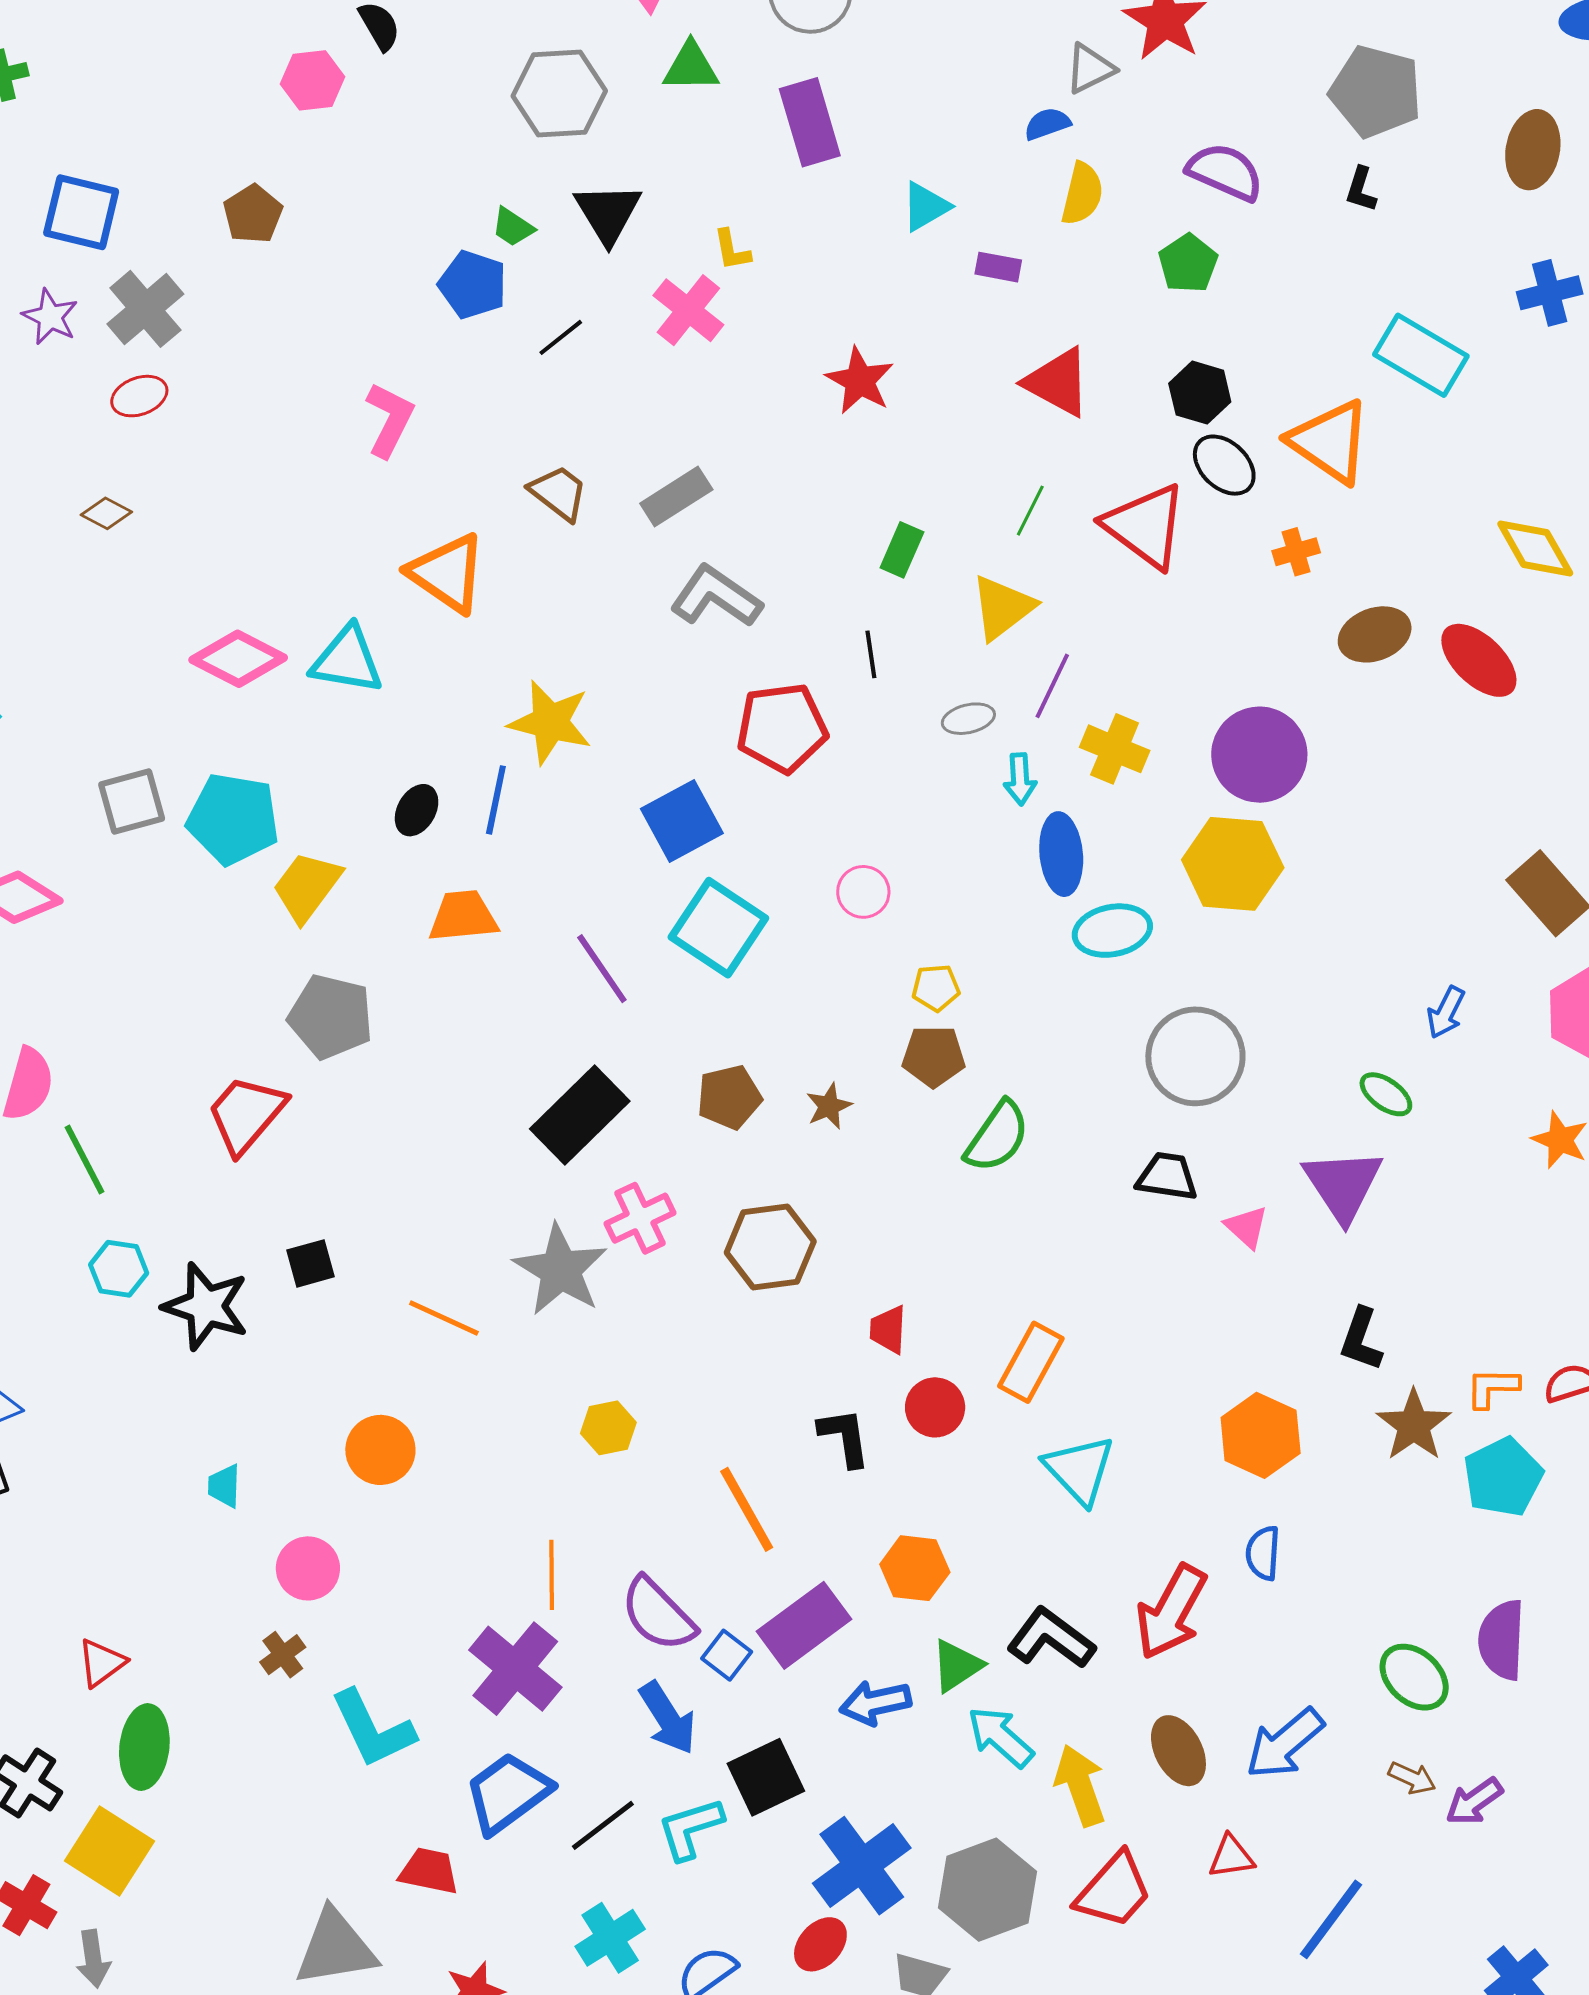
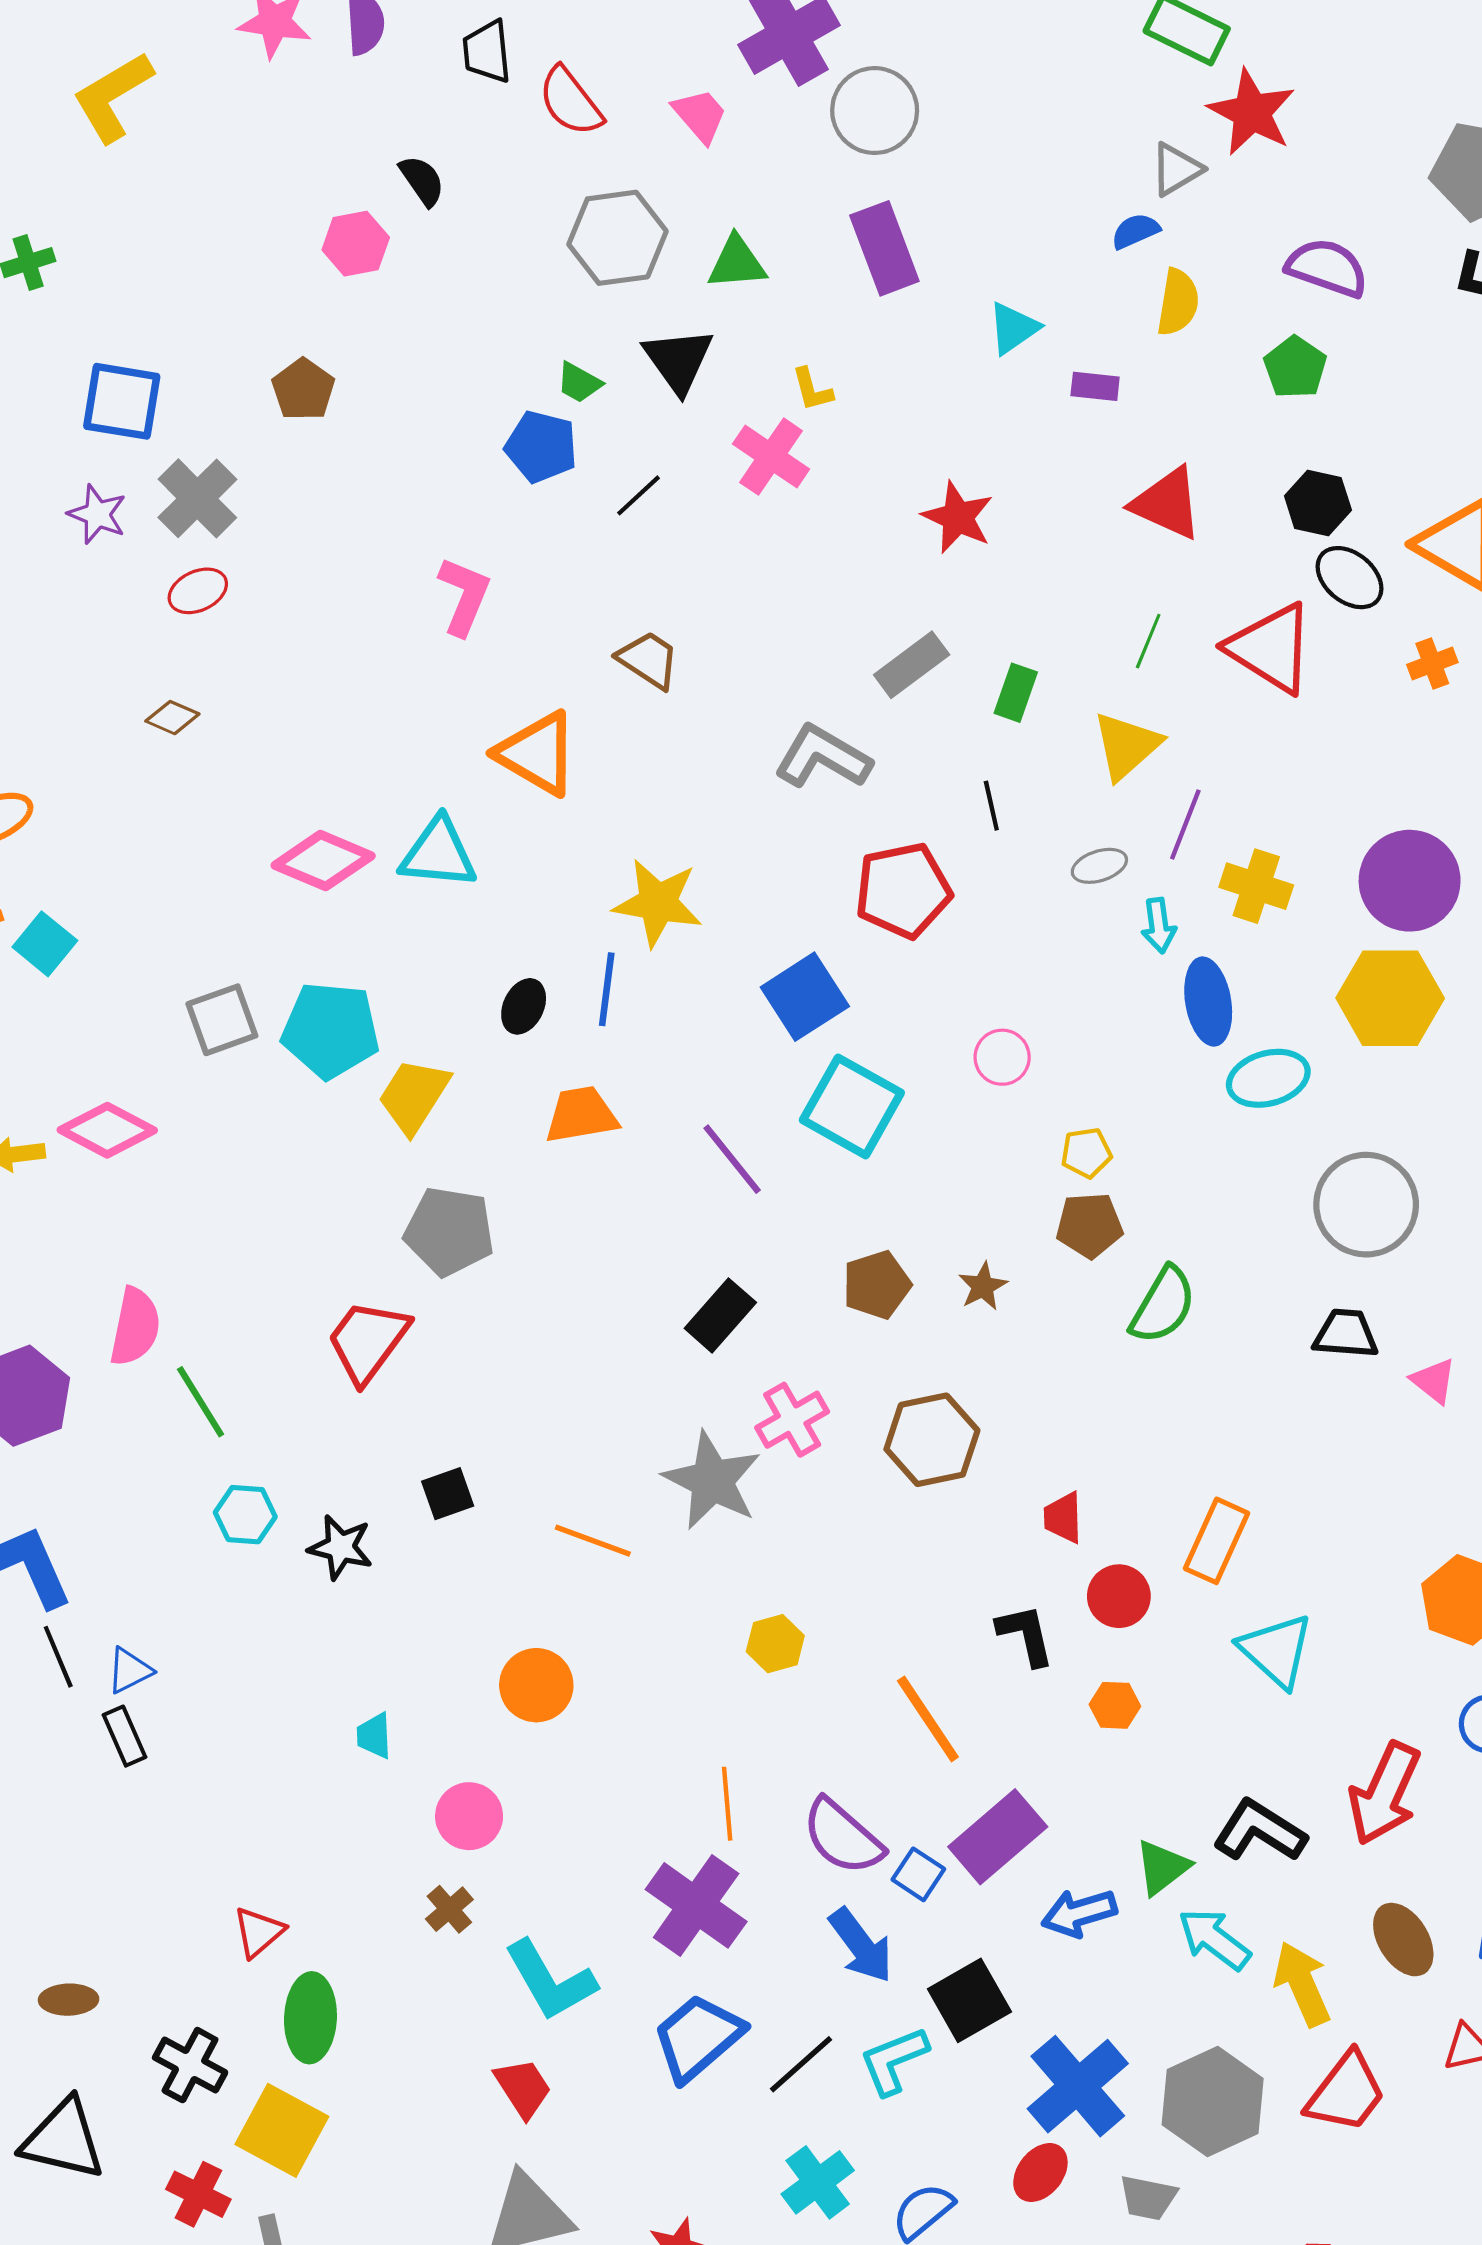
green triangle: (691, 67) -> (737, 263), moved
gray rectangle: (676, 496) -> (912, 665), moved
black rectangle: (580, 1115) -> (720, 1315), size x0.7
black star: (206, 1306) -> (341, 1547), size x0.7
orange hexagon: (915, 1568) -> (1115, 1705), moved, size x0.7
red trapezoid: (429, 1871) -> (523, 2088), moved, turned 50

